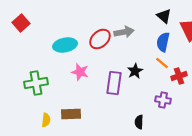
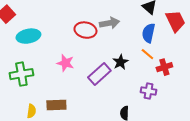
red ellipse: (100, 39) -> (85, 30), turned 55
cyan ellipse: (65, 45) -> (28, 36), moved
purple rectangle: (114, 83) -> (99, 74), turned 40

